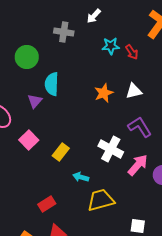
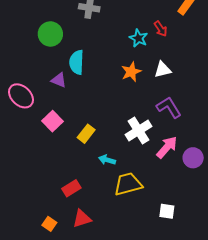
cyan star: (111, 46) -> (138, 38), moved, turned 30
purple triangle: (35, 101) -> (59, 80), turned -49
white cross: (111, 149) -> (138, 131), turned 30

